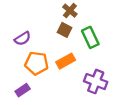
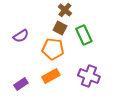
orange rectangle: (66, 61) -> (51, 76), moved
orange pentagon: (37, 63) -> (53, 49), moved

